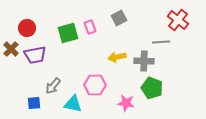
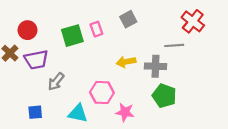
gray arrow: (53, 86) -> (56, 82), moved
pink star: (126, 103) -> (125, 112), moved

